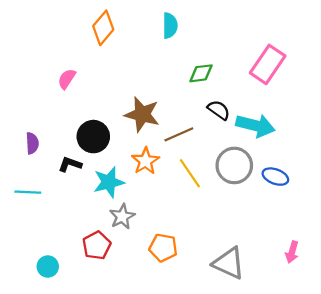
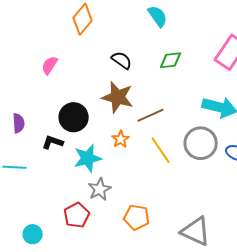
cyan semicircle: (170, 26) -> (158, 16), moved, turned -35
black semicircle: (219, 110) -> (122, 60), moved
orange star: (145, 161) -> (121, 139), size x0.7

